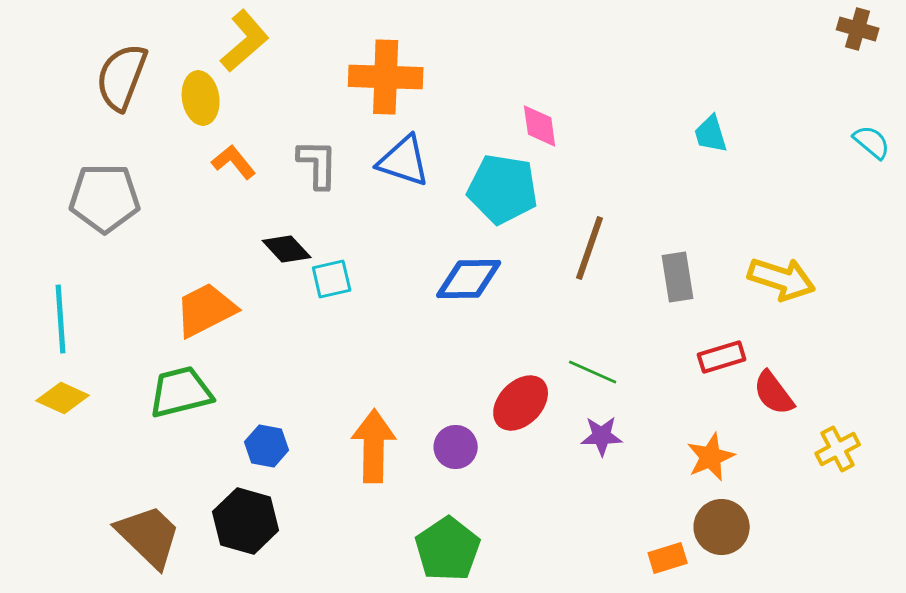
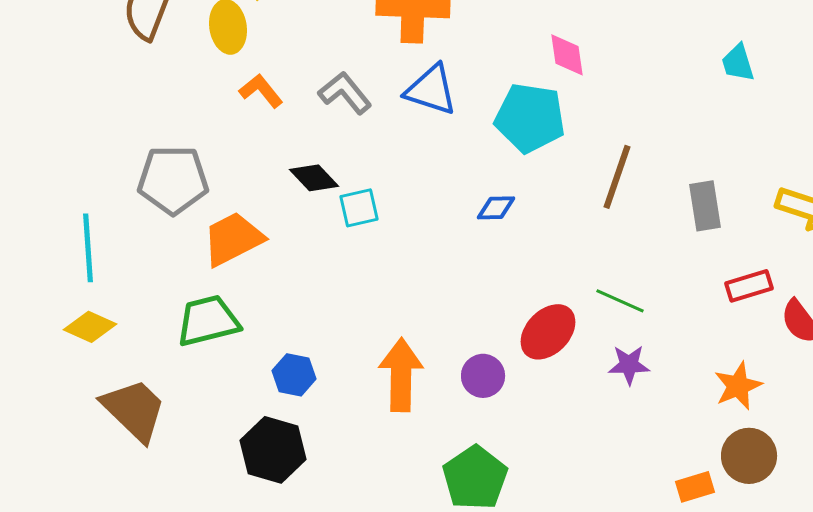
gray L-shape: (318, 164) -> (345, 93), turned -40
gray pentagon: (105, 198) -> (173, 180), moved
blue diamond: (469, 279) -> (496, 208), size x0.6
brown trapezoid: (149, 536) -> (134, 410), moved

